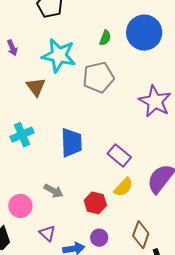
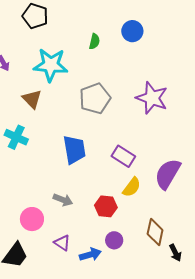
blue circle: (144, 33) -> (132, 31), size x0.6
gray pentagon: (98, 77) -> (95, 98), moved
cyan cross: (22, 135) -> (16, 137), moved, turned -35

